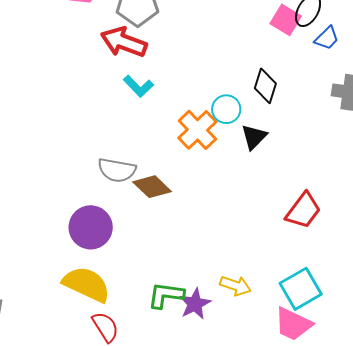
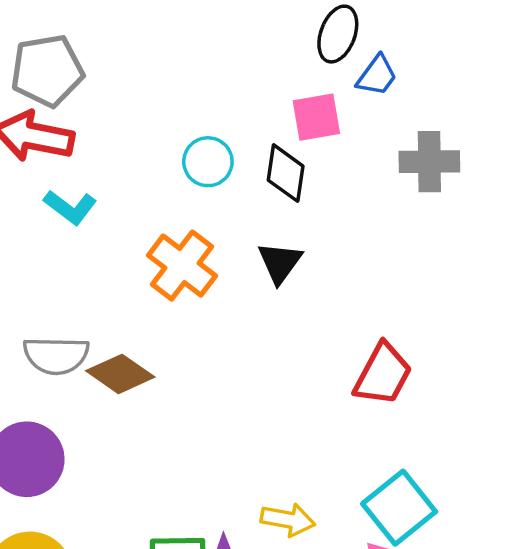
pink square: (286, 20) -> (316, 117), moved, turned -32
cyan circle: (226, 109) -> (208, 162), moved

